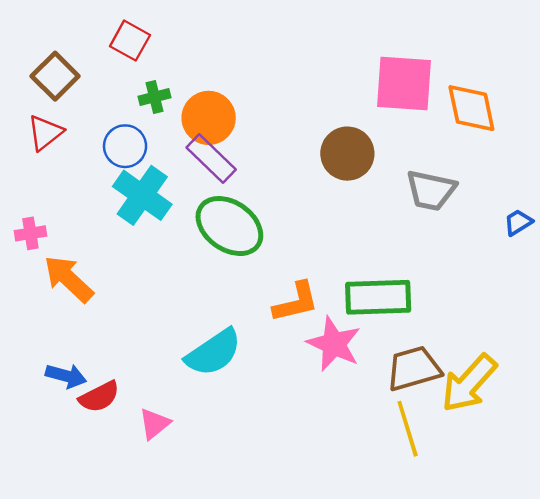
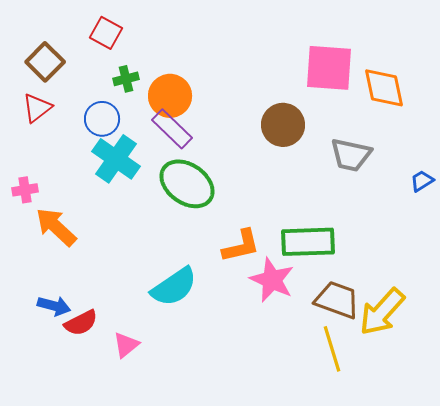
brown trapezoid: (414, 368) -> (337, 300), turned 36

